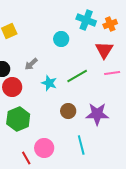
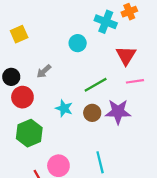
orange cross: (110, 24) -> (129, 12), moved
cyan star: (49, 83) -> (64, 108), moved
brown circle: (68, 111) -> (92, 113), moved
purple star: (97, 114) -> (118, 112), moved

